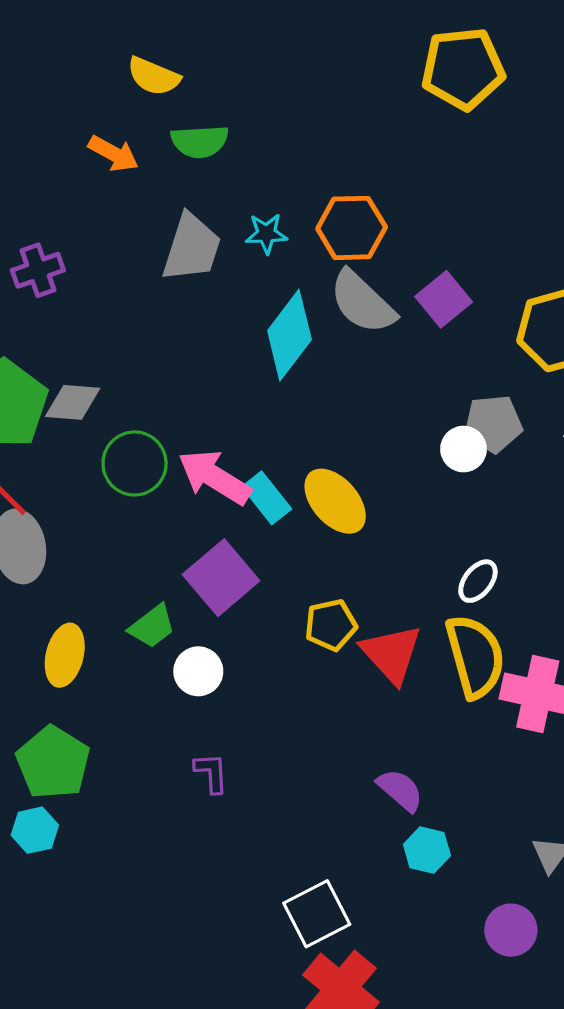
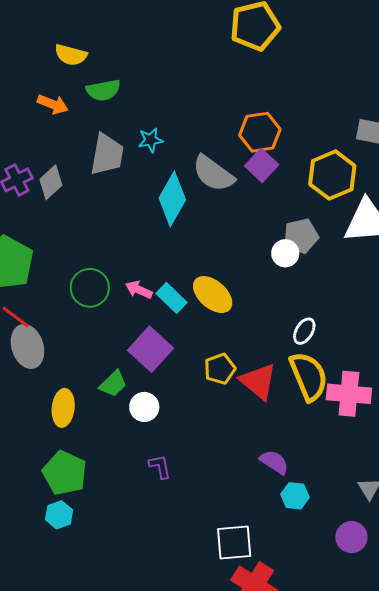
orange hexagon: (352, 228) -> (260, 132), moved
gray diamond: (73, 402) -> (51, 182), moved, turned -40
pink arrow: (215, 477) -> (139, 290), size x0.6
white square: (317, 914) -> (234, 543), turned 30

